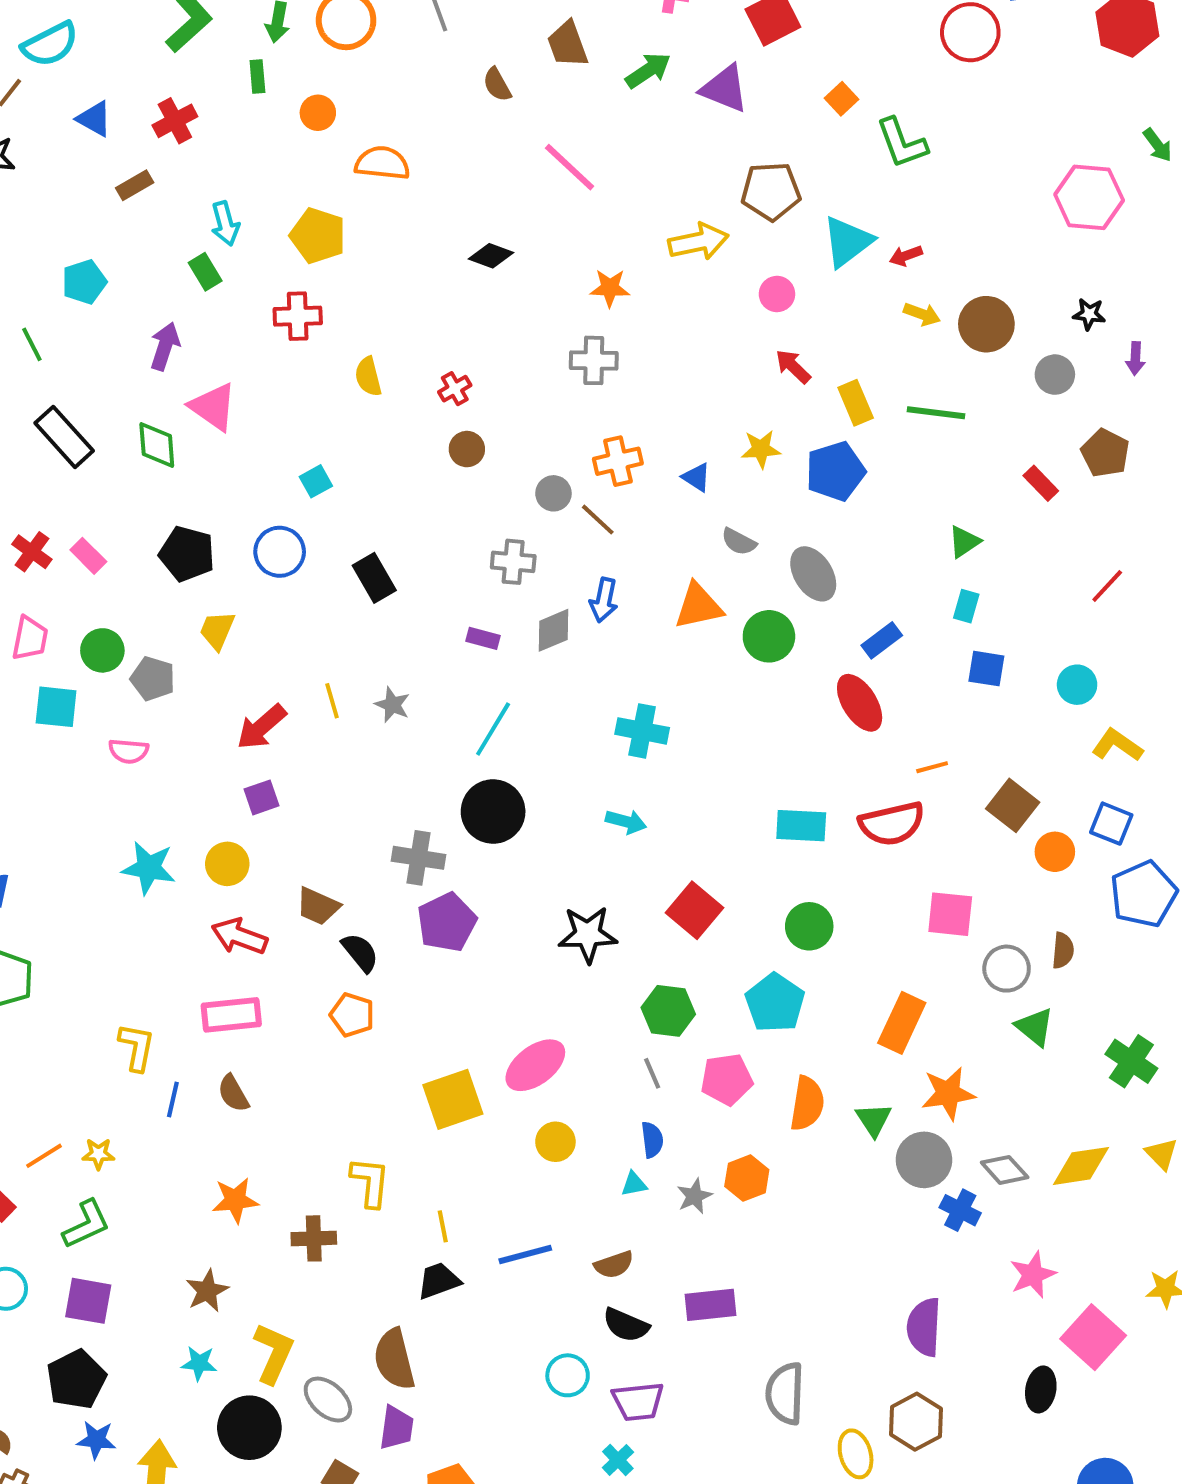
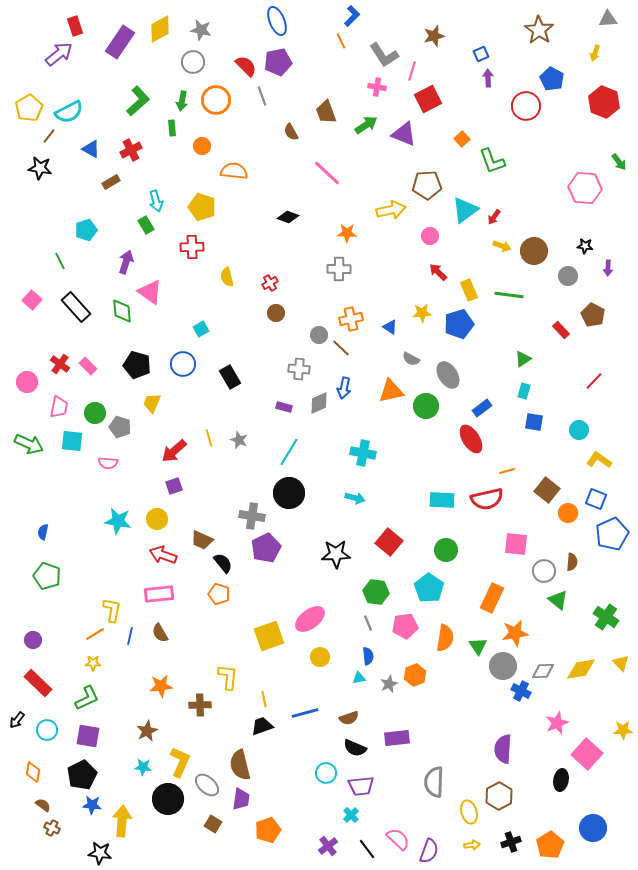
red arrow: (906, 256) -> (494, 217), turned -35
orange line: (44, 1156) -> (95, 634), moved
gray diamond: (1005, 1170) -> (543, 671), turned -50

